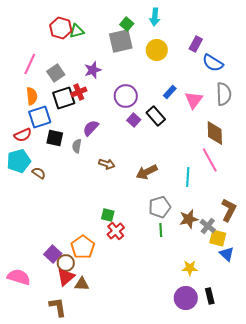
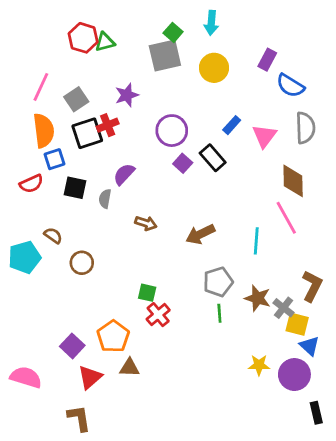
orange semicircle: (32, 96) -> (44, 131), size x1.4
blue square: (40, 117) -> (55, 159), size x0.7
cyan pentagon: (19, 161) -> (25, 257), moved
brown star: (189, 219) -> (258, 298), turned 30
brown circle: (66, 263) -> (82, 263), moved
brown triangle: (82, 284) -> (129, 368), moved
black rectangle: (210, 296) -> (316, 413), moved
purple circle: (186, 298) -> (294, 375), moved

